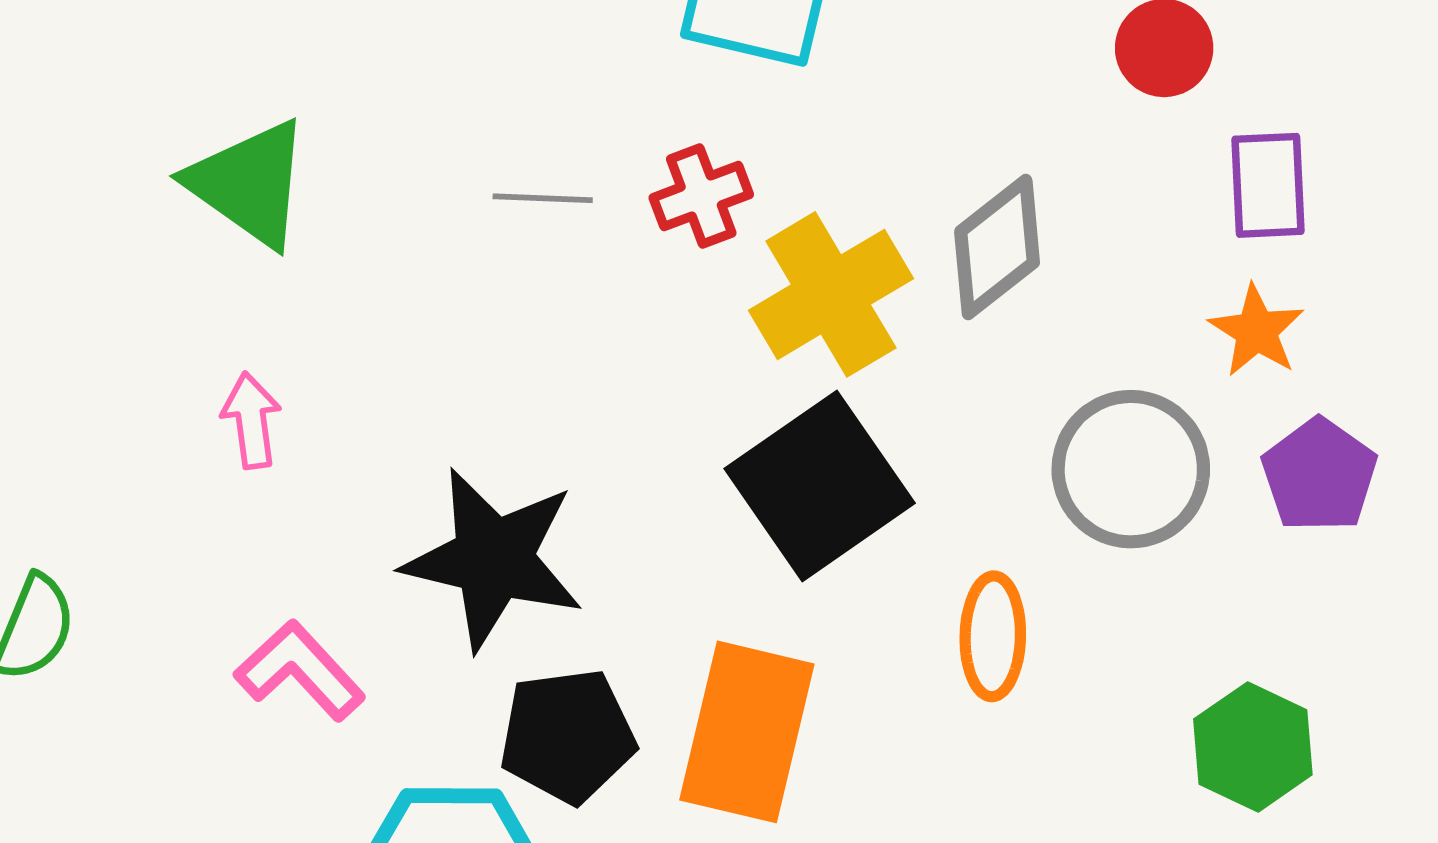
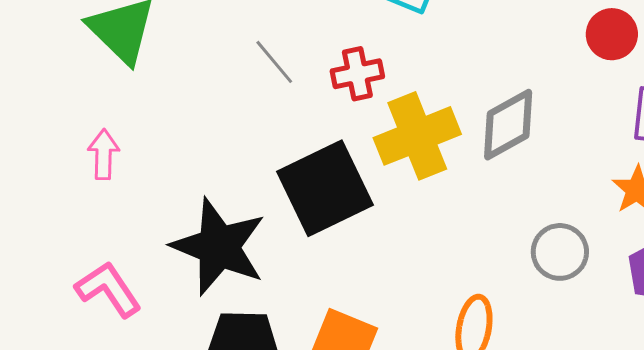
gray line: (543, 198) -> (274, 62), turned 39
gray circle: (1131, 469) -> (560, 252), size x0.7
black square: (820, 486) -> (325, 188), moved

